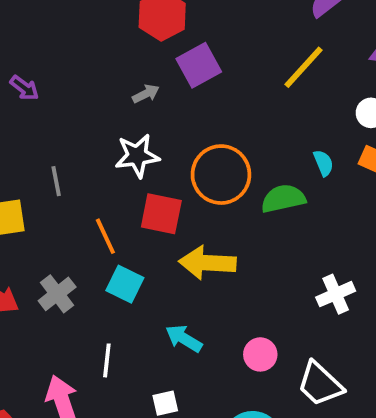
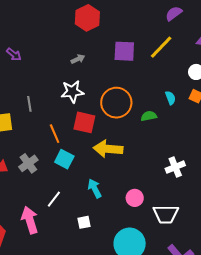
purple square: (199, 65) -> (124, 51), moved, turned 30
green semicircle: (283, 199) -> (149, 116), size x0.7
cyan arrow: (184, 338) -> (95, 188), turned 30
white line: (107, 360) -> (54, 199), turned 30
white trapezoid: (320, 384) -> (166, 214), turned -44

